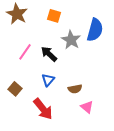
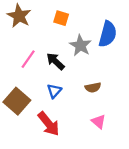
brown square: (15, 89) -> (17, 101), size x1.6
brown semicircle: (75, 89) -> (93, 87), moved

